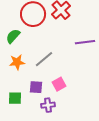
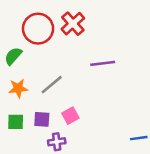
green square: (15, 98) -> (16, 122), moved

